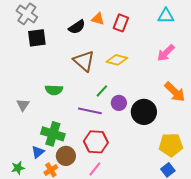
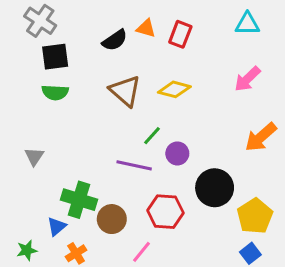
green semicircle: (54, 90) -> (55, 92), moved
orange arrow: (175, 92) -> (261, 137), turned 95
black circle: (144, 112) -> (215, 188), moved
red hexagon: (96, 142) -> (165, 212), moved
yellow pentagon: (171, 145) -> (255, 216), turned -30
brown circle: (66, 156) -> (112, 219), moved

